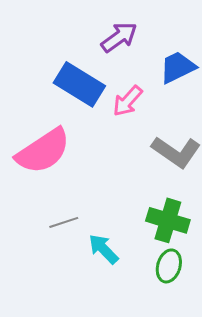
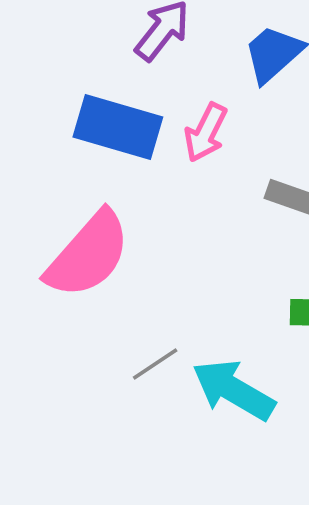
cyan arrow: (104, 249) -> (234, 390), size x1.4

